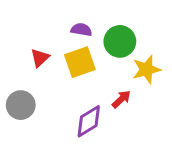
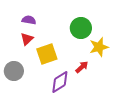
purple semicircle: (81, 30) -> (29, 20), moved
yellow square: (80, 62) -> (47, 54), moved

